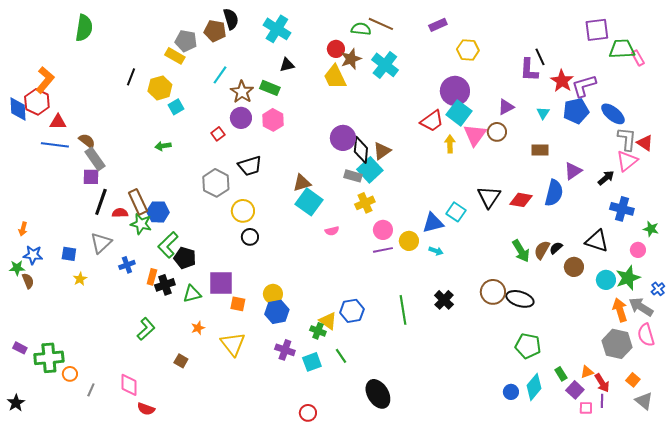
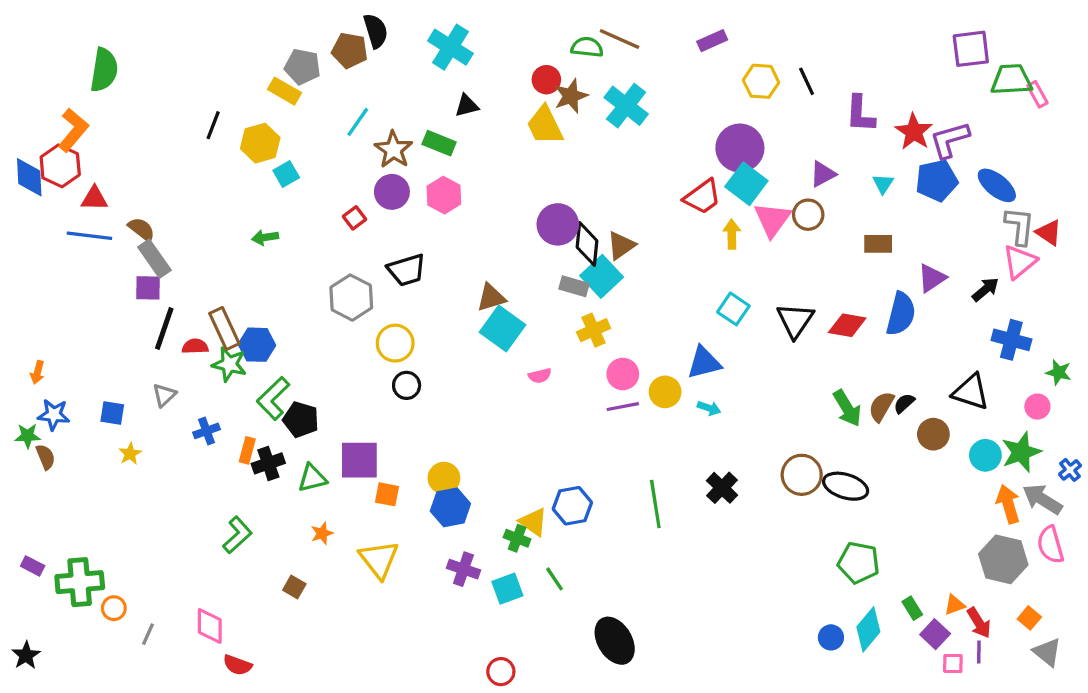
green semicircle: (84, 28) -> (104, 70), moved
black line: (540, 57) -> (807, 81), moved
cyan square: (456, 212) -> (733, 309), moved
gray triangle: (101, 243) -> (164, 395), size x0.7

